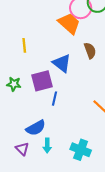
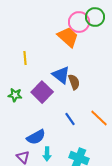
brown semicircle: (90, 51) -> (74, 82), moved
purple square: (42, 81) -> (42, 92), turned -30
blue line: (55, 99) -> (70, 119), moved, turned -48

